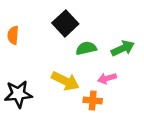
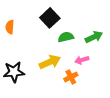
yellow arrow: (65, 81) -> (50, 62), turned -50
orange cross: (93, 101) -> (71, 77), turned -32

